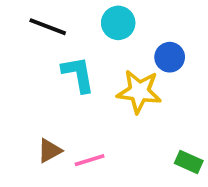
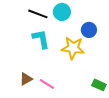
black line: (48, 27) -> (38, 14), moved
pink line: (90, 160) -> (47, 84), turned 49

